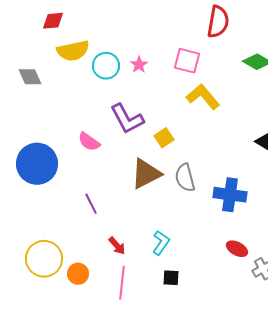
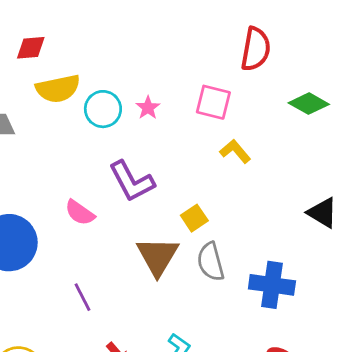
yellow L-shape: (203, 97) -> (235, 151), size x0.7
yellow square: (164, 138) -> (194, 218), moved
brown triangle: (146, 174) -> (157, 256), turned -32

